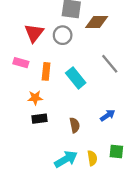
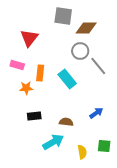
gray circle: (63, 35) -> (80, 51), moved
orange star: (35, 98) -> (26, 88), moved
brown semicircle: (75, 125) -> (66, 122), turned -72
cyan arrow: (66, 159) -> (53, 142), moved

